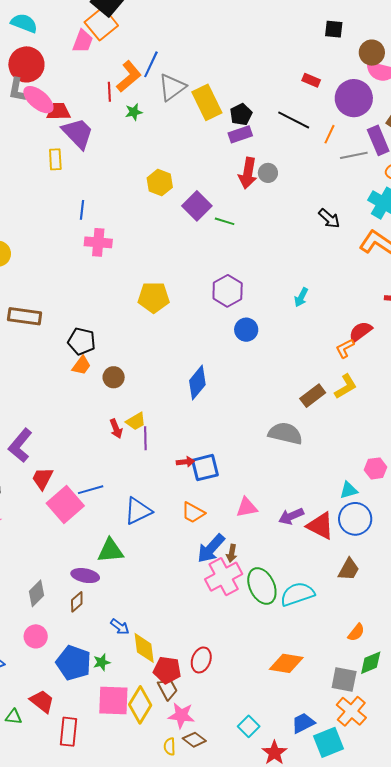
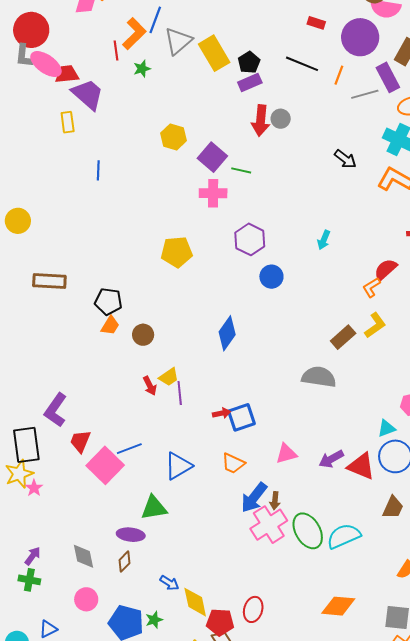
pink cross: (98, 242) -> (213, 193), moved
gray diamond: (36, 593) -> (84, 556), turned -52

